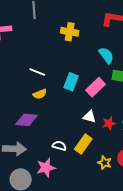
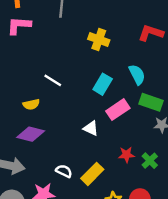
cyan rectangle: (71, 82) -> (103, 84), moved
yellow semicircle: (40, 94) -> (31, 104), moved
white triangle: (89, 117) -> (91, 128), moved

